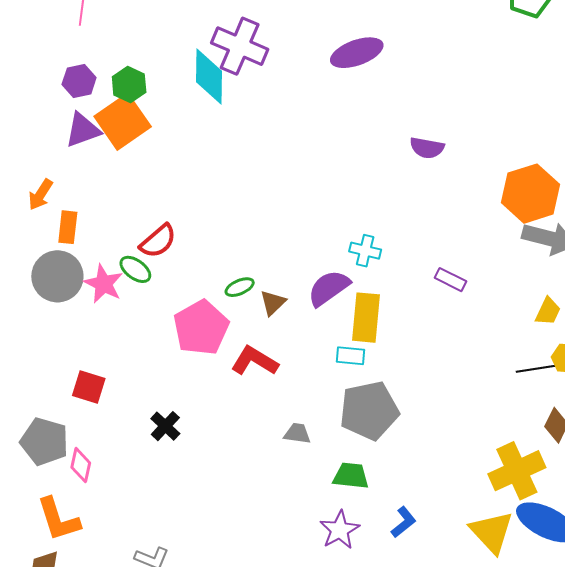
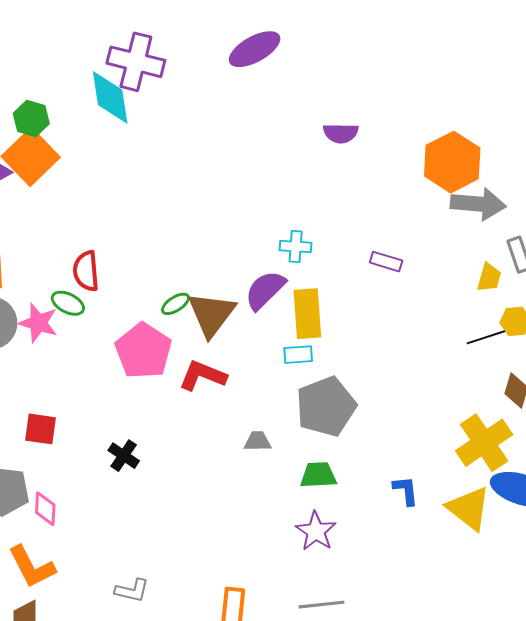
red semicircle: (158, 241) -> (86, 271), turned 135
brown triangle: (273, 303) -> (211, 314), size x1.8
blue L-shape: (403, 522) -> (406, 491), moved, turned -48

